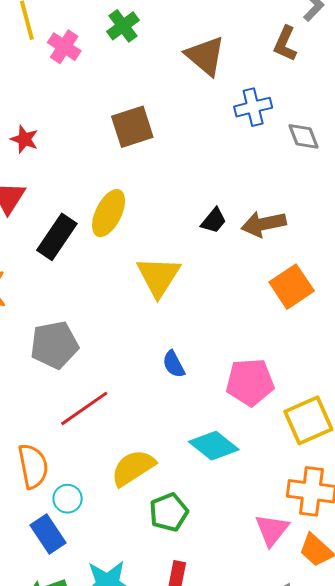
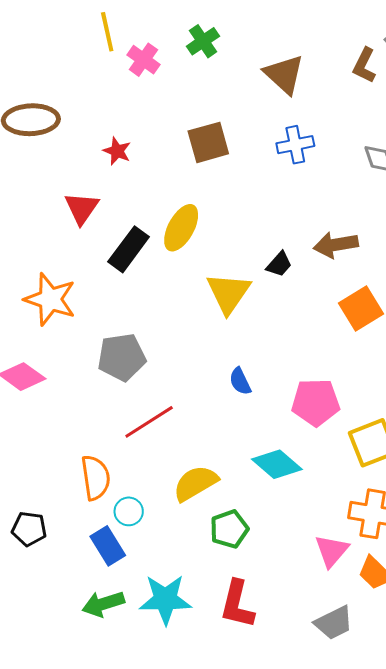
blue cross: (253, 107) -> (295, 145), moved
red star: (24, 139) -> (117, 151), moved
black trapezoid: (214, 221) -> (279, 264), moved

